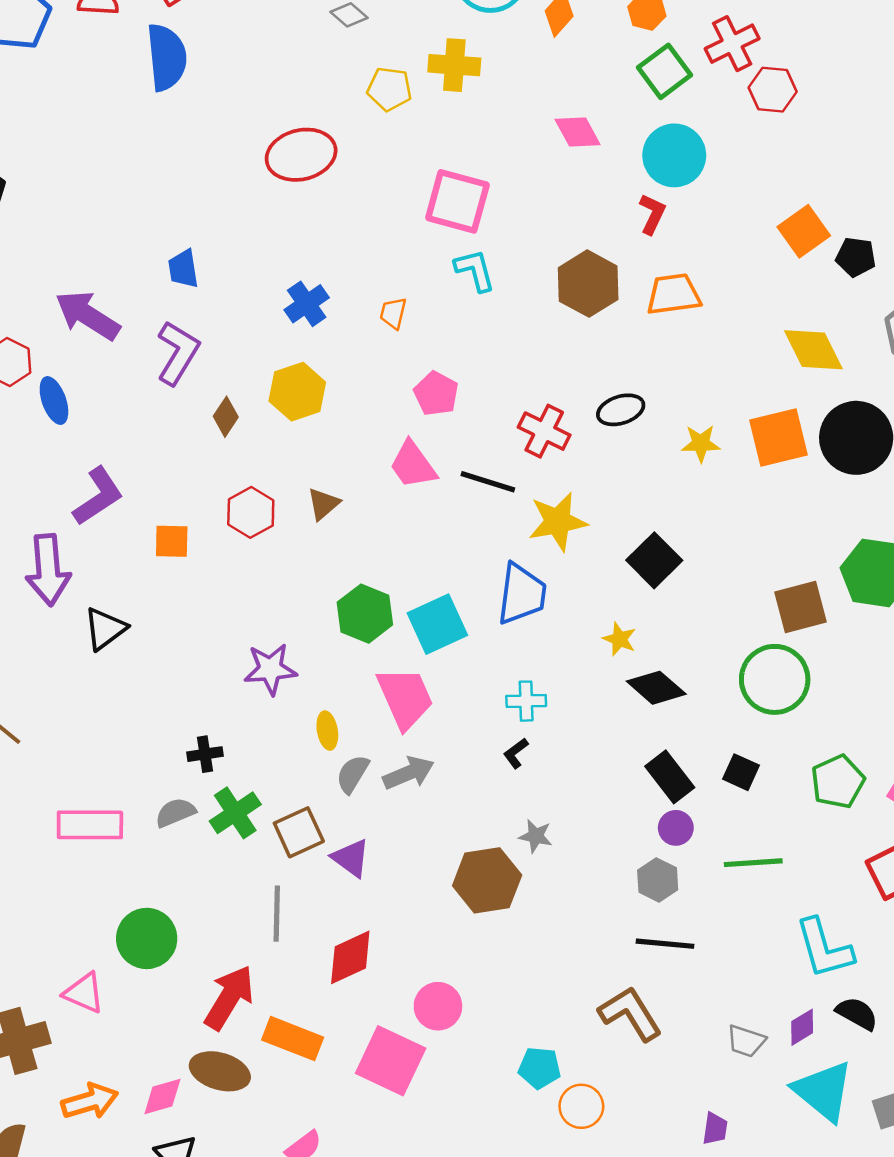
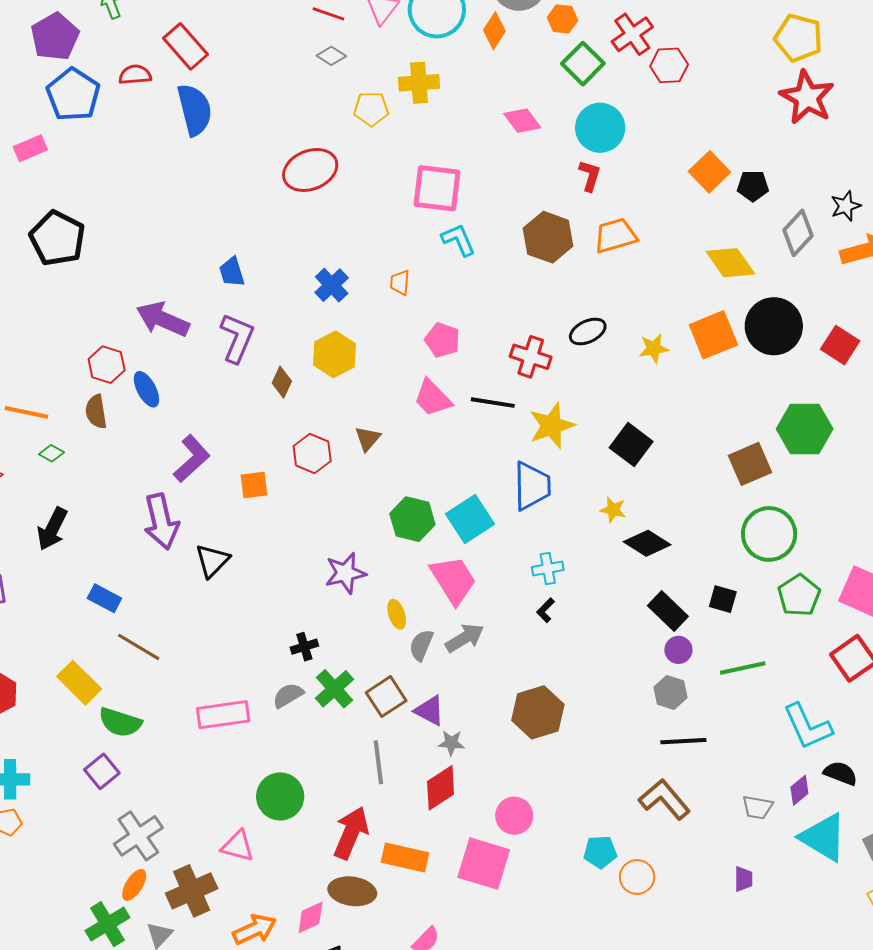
green circle: (775, 679) -> (769, 534), moved
gray star: (536, 836) -> (451, 743), moved

